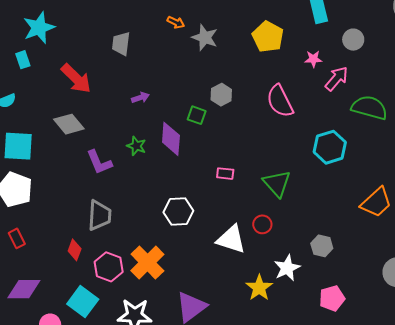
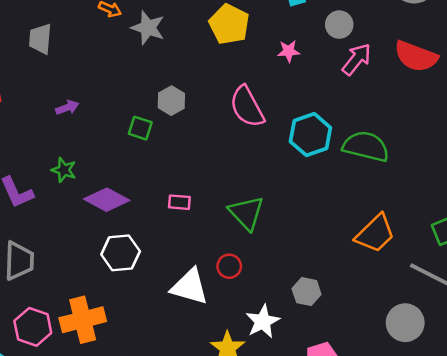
pink arrow: (337, 79) -> (357, 59), moved
green semicircle: (369, 108) -> (366, 146), moved
purple diamond: (171, 139) -> (107, 200), moved, turned -64
cyan hexagon: (330, 147) -> (310, 135), moved
orange cross: (147, 262) -> (83, 320), turned 32

